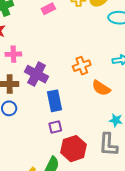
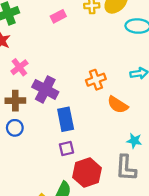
pink cross: (13, 54) -> (19, 67), turned -35

